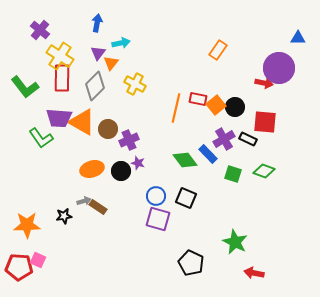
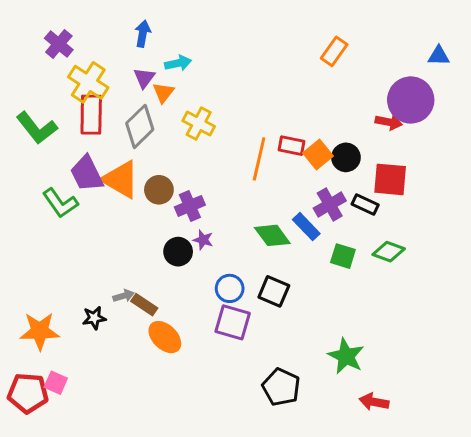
orange rectangle: (218, 50) -> (334, 51), moved
purple trapezoid: (59, 118) -> (87, 174), turned 60
orange ellipse: (92, 169) -> (165, 337), moved, turned 60

